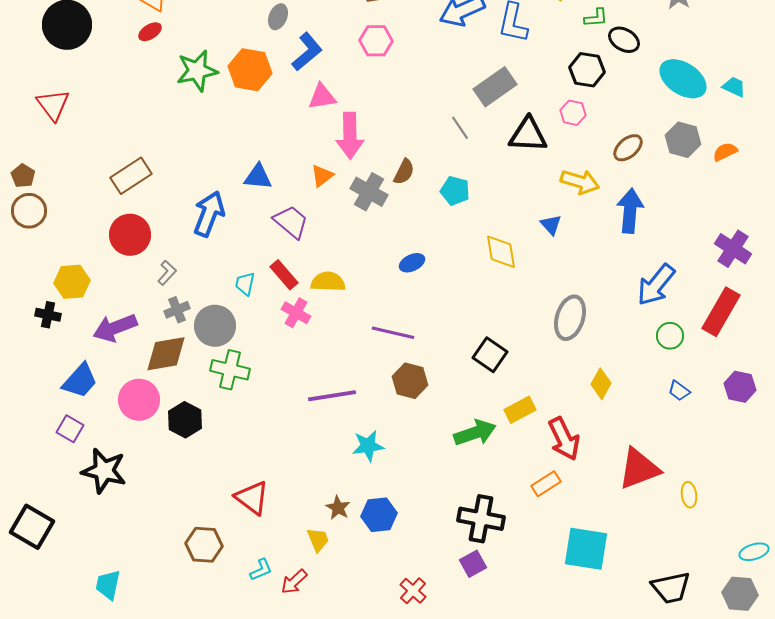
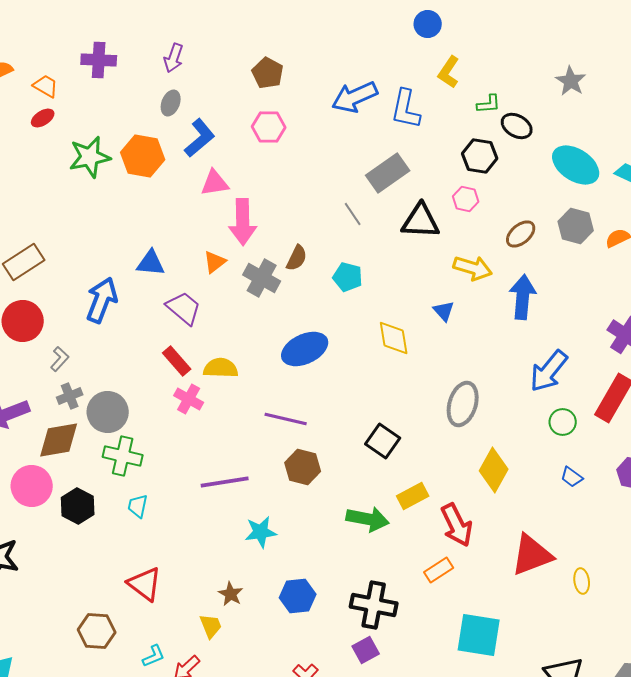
blue ellipse: (412, 263) -> (305, 349), size x1.8
cyan trapezoid: (245, 284) -> (138, 506), moved
yellow diamond: (601, 384) -> (494, 470), size x1.4
green arrow: (475, 433) -> (368, 519), turned 30
blue hexagon: (379, 515) -> (298, 596), moved

